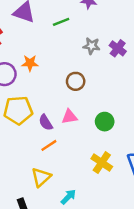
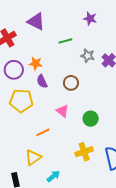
green line: (61, 22) -> (65, 41), moved
pink triangle: (69, 117) -> (62, 111), turned 40
purple semicircle: (46, 122) -> (42, 81), moved
yellow cross: (102, 163) -> (84, 152), turned 30

